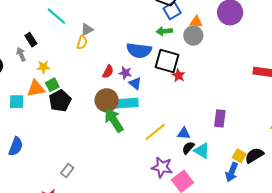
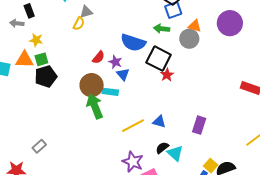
gray arrow: (21, 54) -> (17, 23), turned -72
cyan rectangle: (126, 103) -> (110, 92), size x0.7
blue triangle: (184, 133) -> (159, 122), moved

